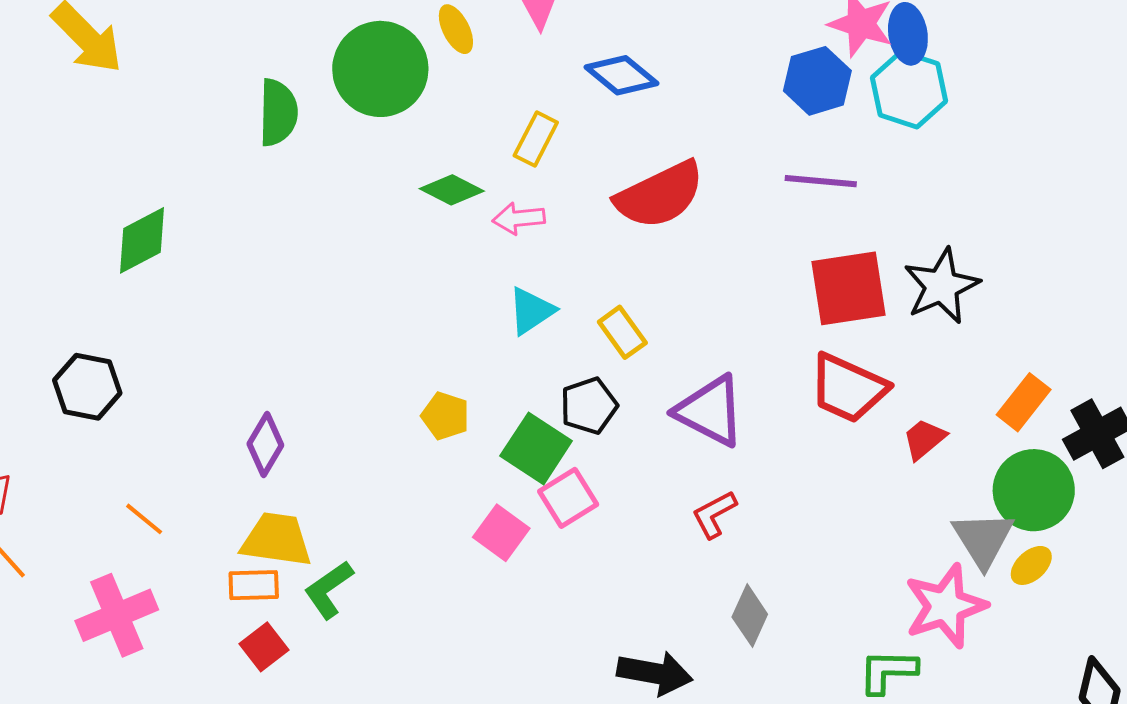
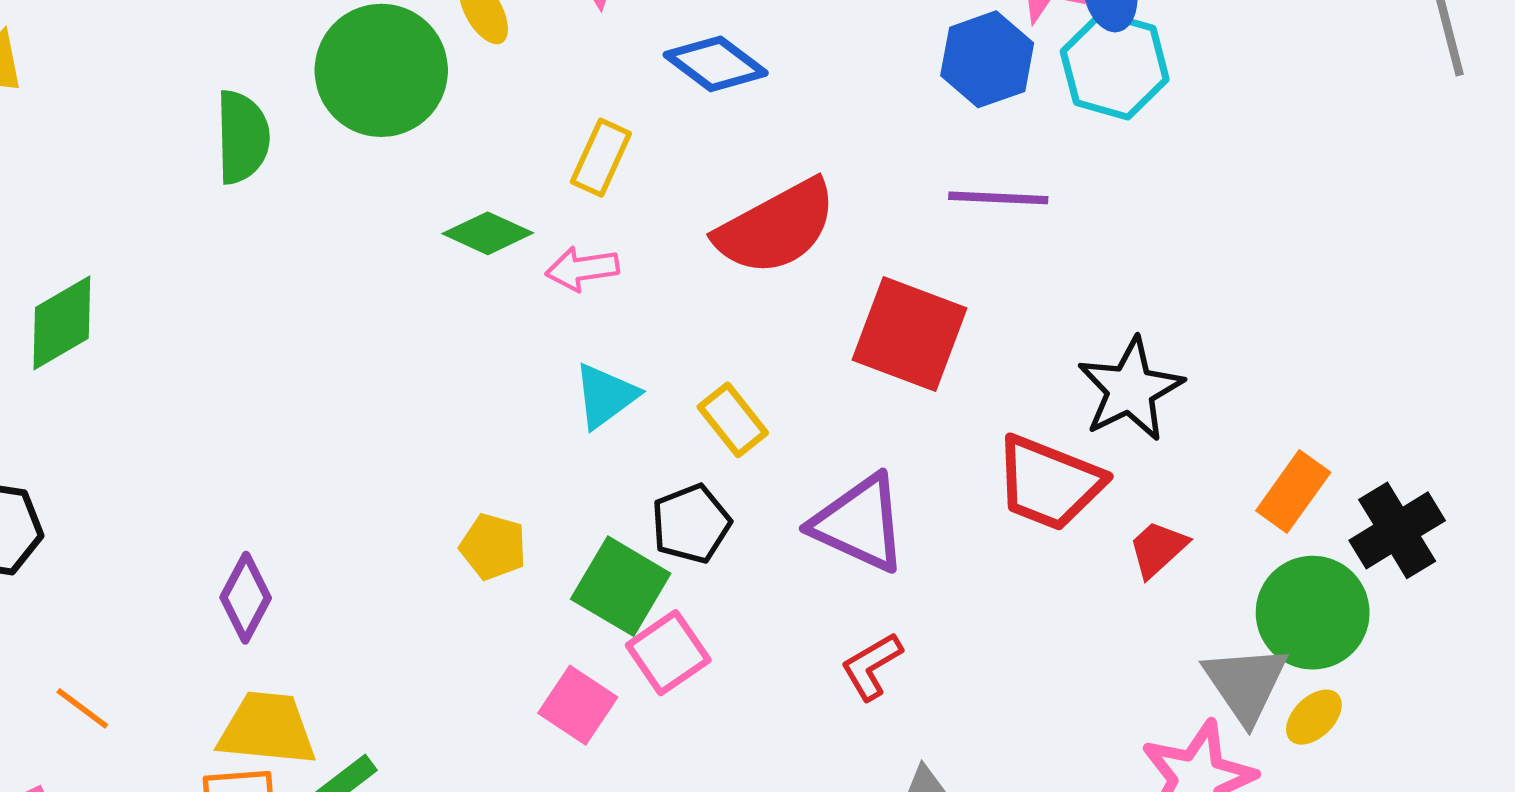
black star: (942, 286) -> (1130, 389), moved
red square: (849, 288) -> (909, 334), moved, turned 32

